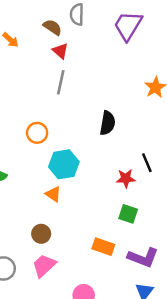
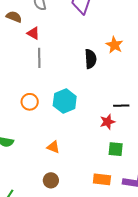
brown semicircle: (52, 27) -> (14, 17), moved
black semicircle: (108, 123) -> (90, 59), moved
black line: (147, 163) -> (121, 106), turned -56
cyan hexagon: (64, 164) -> (65, 101), moved

